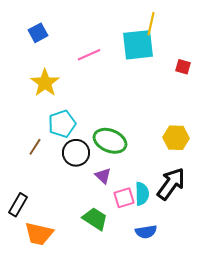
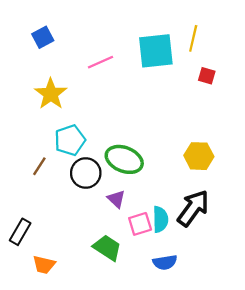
yellow line: (151, 24) -> (193, 38), moved
orange trapezoid: (39, 234) -> (44, 265), size x0.7

